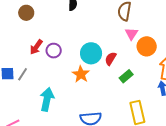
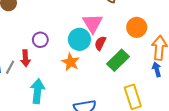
pink triangle: (131, 34) -> (93, 23), moved, size x1.5
red arrow: (36, 47) -> (25, 58), moved, turned -35
green rectangle: (126, 76) -> (118, 60), size x1.5

